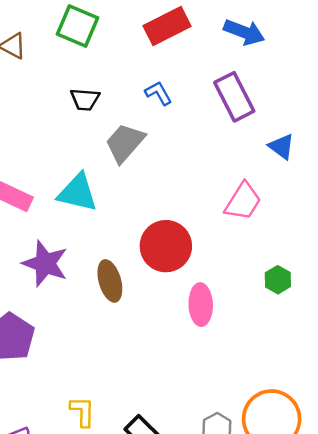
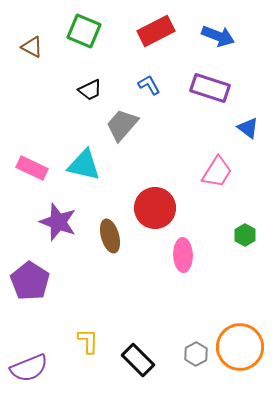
purple rectangle: (234, 97) -> (210, 88), turned -45
black trapezoid: (85, 99) -> (90, 90), turned -30

